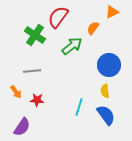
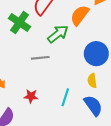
orange semicircle: (93, 28) -> (80, 15), size x1.5
gray line: (32, 71) -> (40, 58), moved
red star: (37, 100) -> (31, 96), moved

